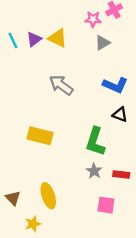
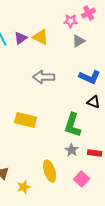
gray arrow: (61, 85) -> (44, 77), turned -35
yellow ellipse: (48, 196) -> (50, 171), moved
pink square: (106, 205) -> (82, 179), turned 35
yellow star: (33, 224) -> (24, 187), moved

